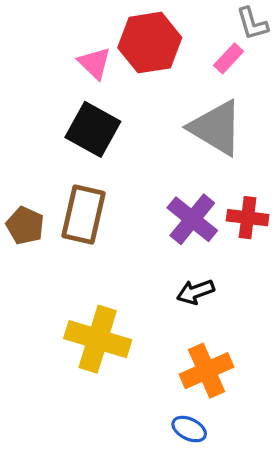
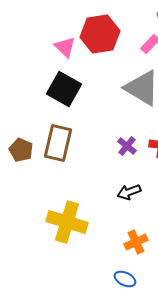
purple cross: (192, 219) -> (127, 146), size x0.6
orange cross: (207, 371) -> (136, 242), size x0.7

